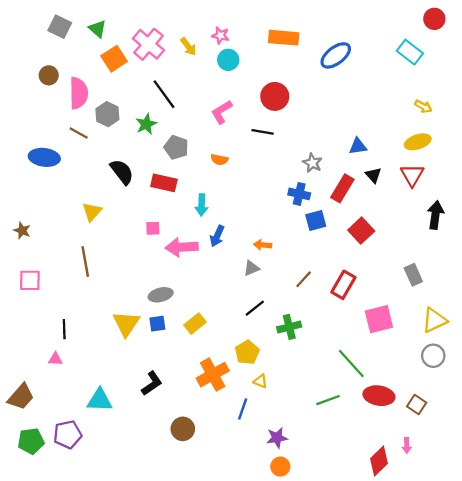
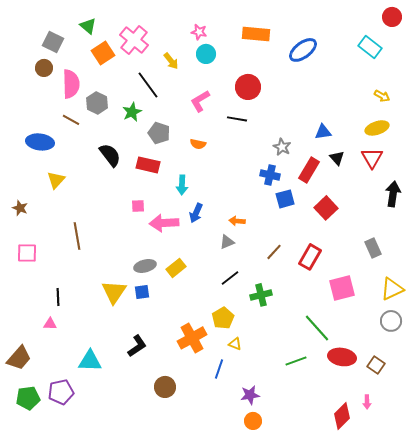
gray square: (60, 27) -> (53, 42), moved
yellow arrow: (188, 47) -> (171, 61), moved
yellow triangle: (92, 212) -> (56, 180), moved
yellow rectangle: (195, 324) -> (176, 268), moved

